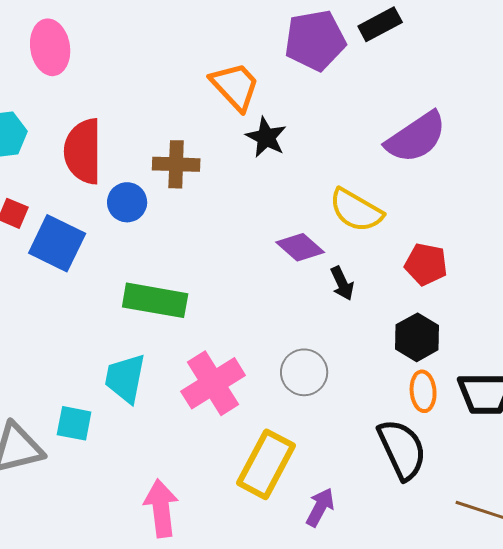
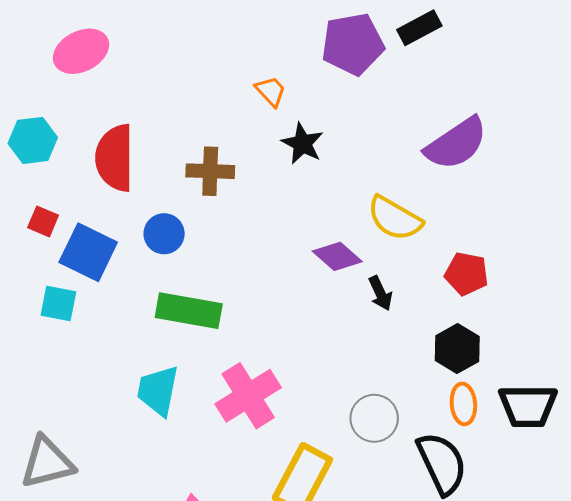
pink ellipse: (50, 47) -> (81, 51), turned 72
orange trapezoid: (235, 86) -> (271, 91), size x0.6
blue circle: (127, 202) -> (164, 234), moved
gray circle: (304, 372) -> (374, 418), moved
cyan square: (74, 423) -> (58, 303), moved

